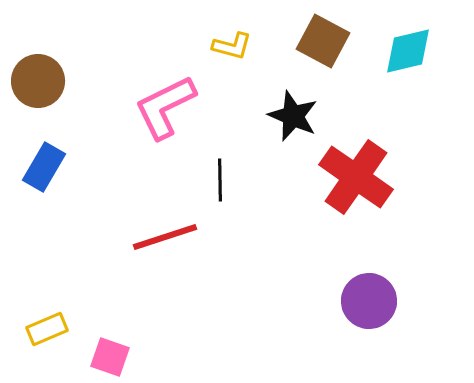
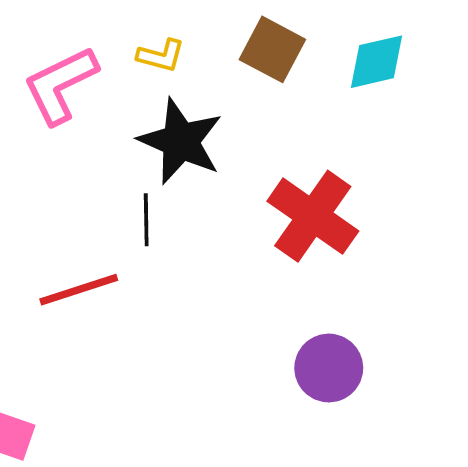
pink L-shape: (165, 107) -> (60, 85), moved
black star: (293, 116) -> (180, 141), moved, size x1.4

